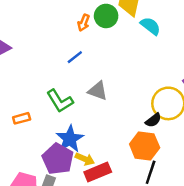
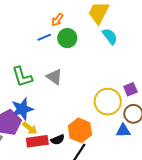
green circle: (106, 16) -> (67, 38), moved
blue line: (75, 57) -> (44, 37), moved
black semicircle: (153, 120) -> (58, 140), moved

